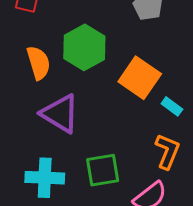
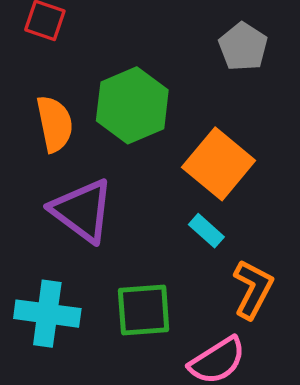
cyan rectangle: (172, 106) -> (206, 231), moved

